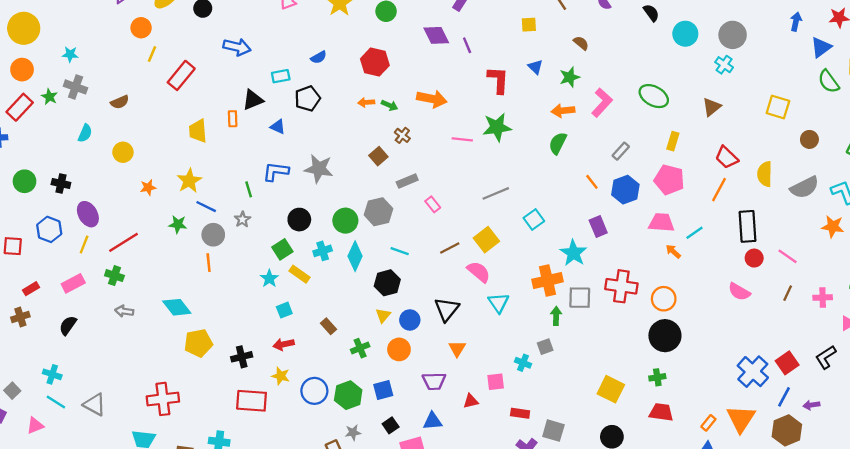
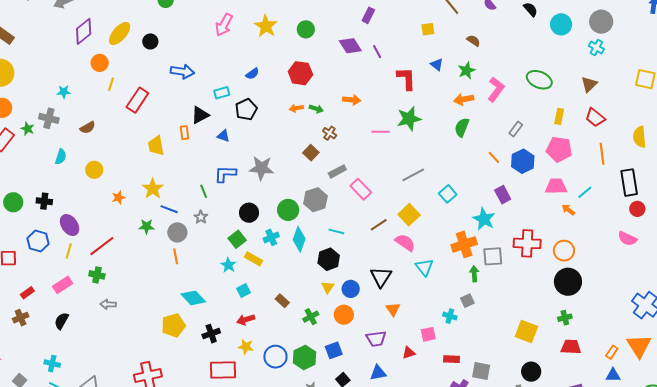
cyan star: (70, 54) -> (64, 92), moved
orange arrow: (432, 99) -> (352, 100), size x0.7
red trapezoid: (727, 157) -> (595, 117), moved
orange line: (719, 190) -> (602, 154), turned -30
pink rectangle: (433, 204) -> (361, 189), size x1.5
cyan diamond: (177, 307) -> (193, 298), moved

